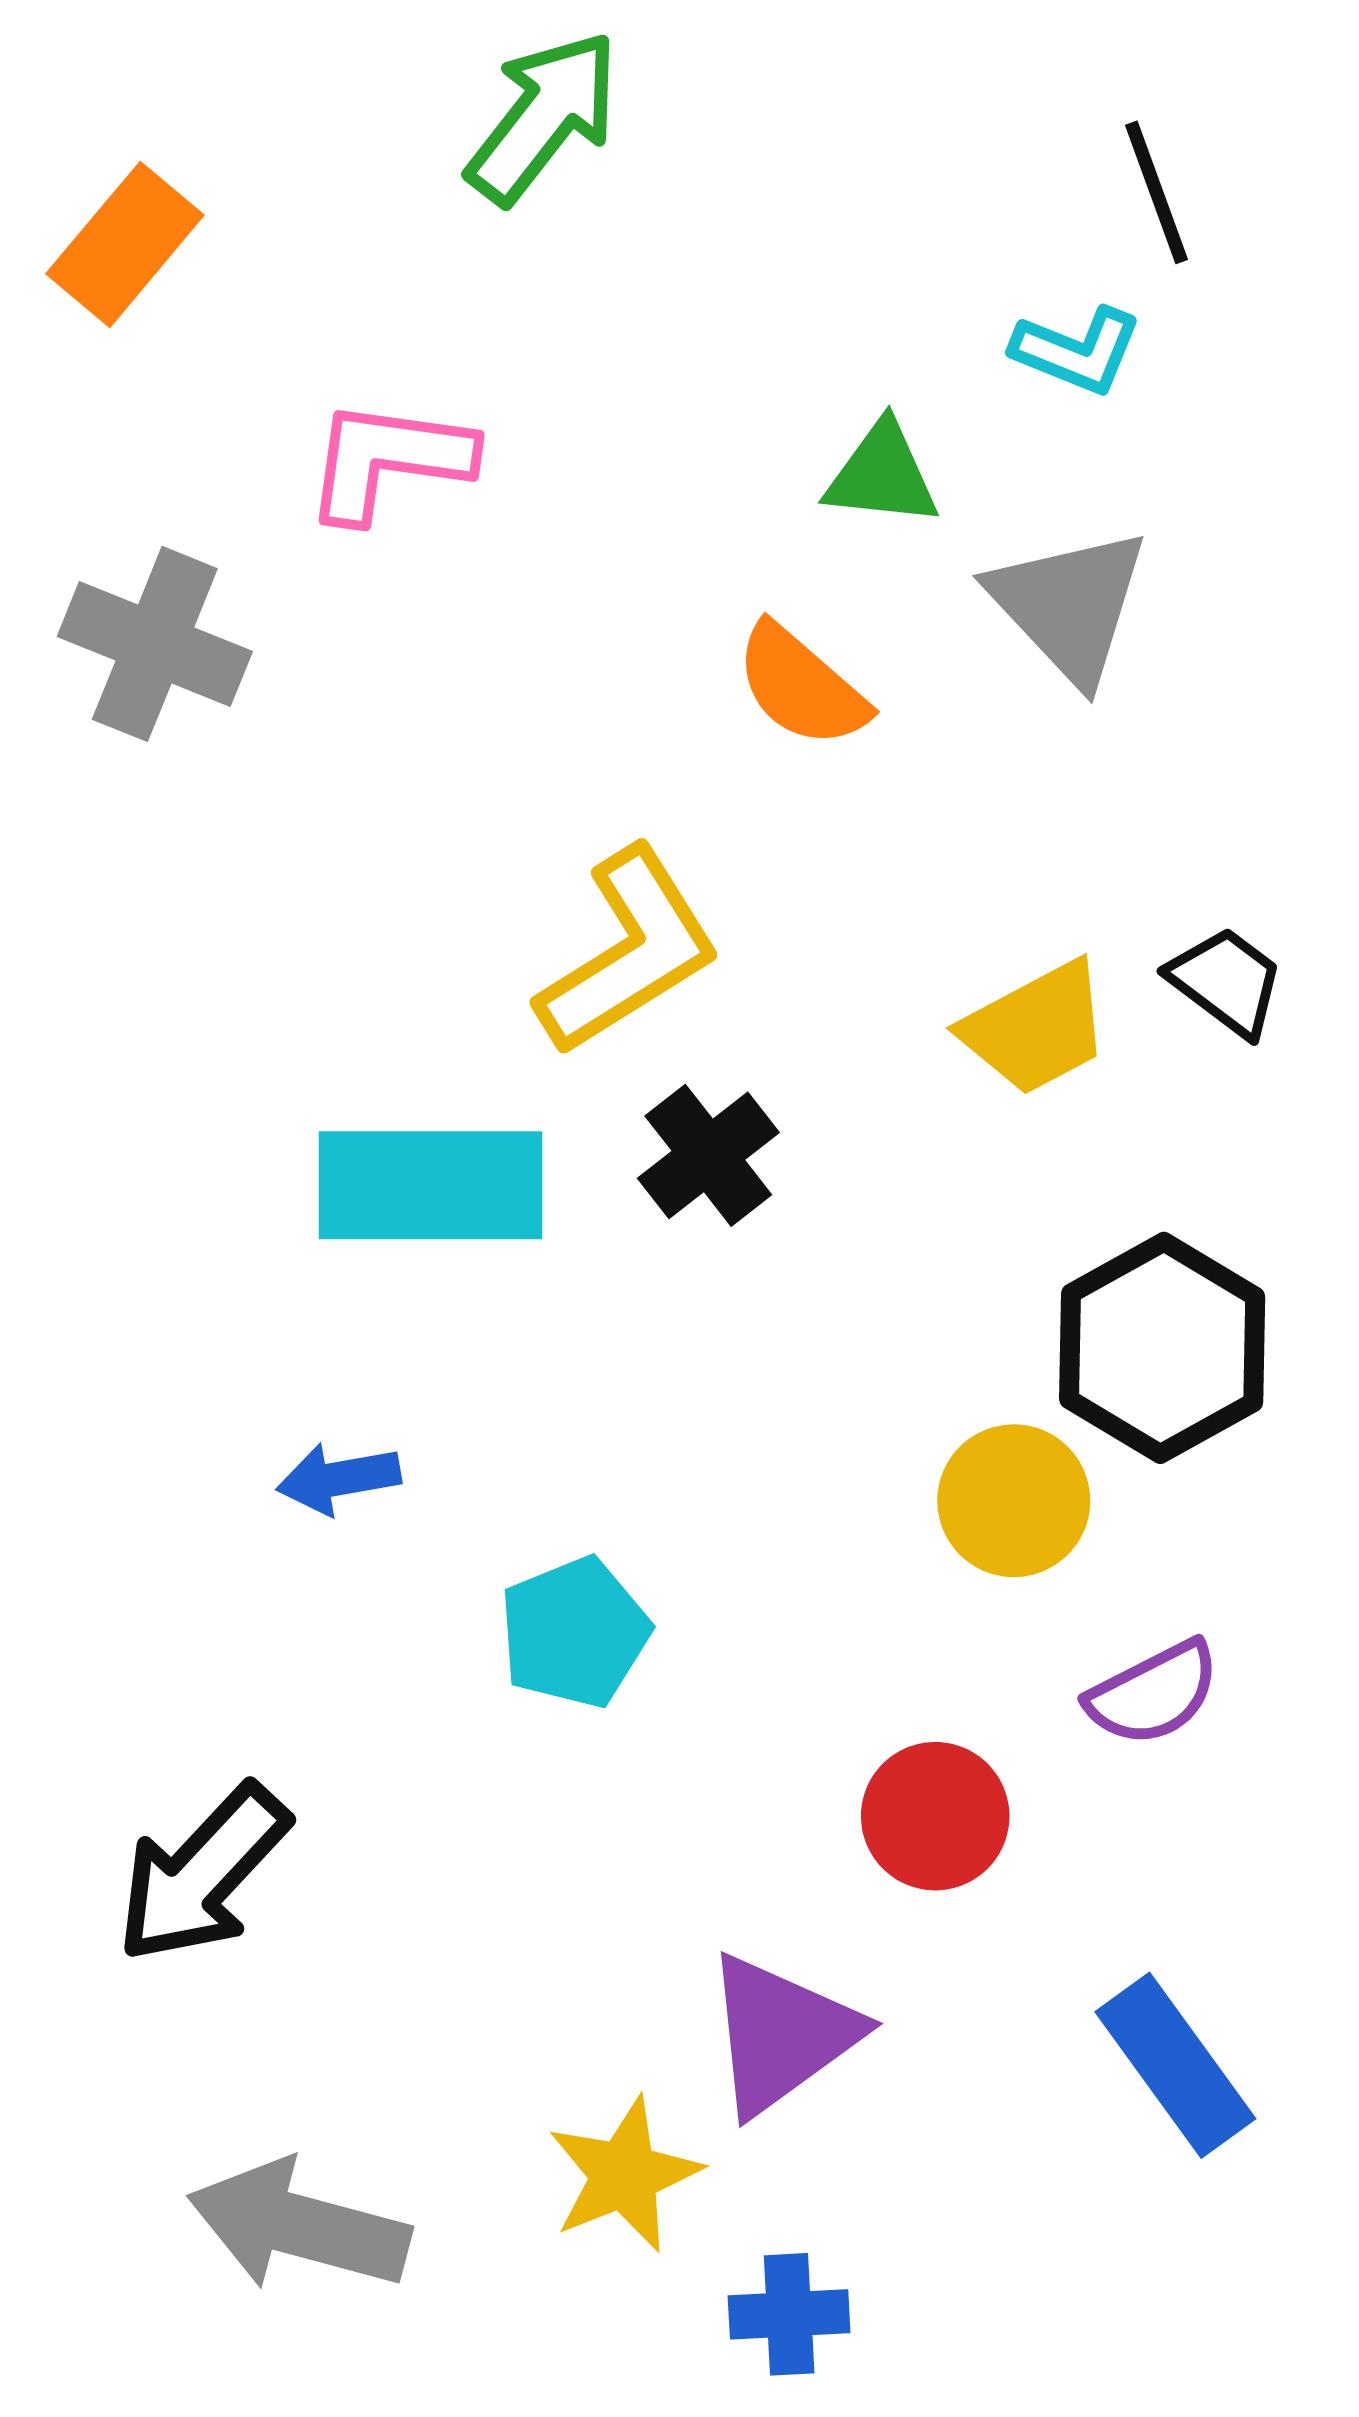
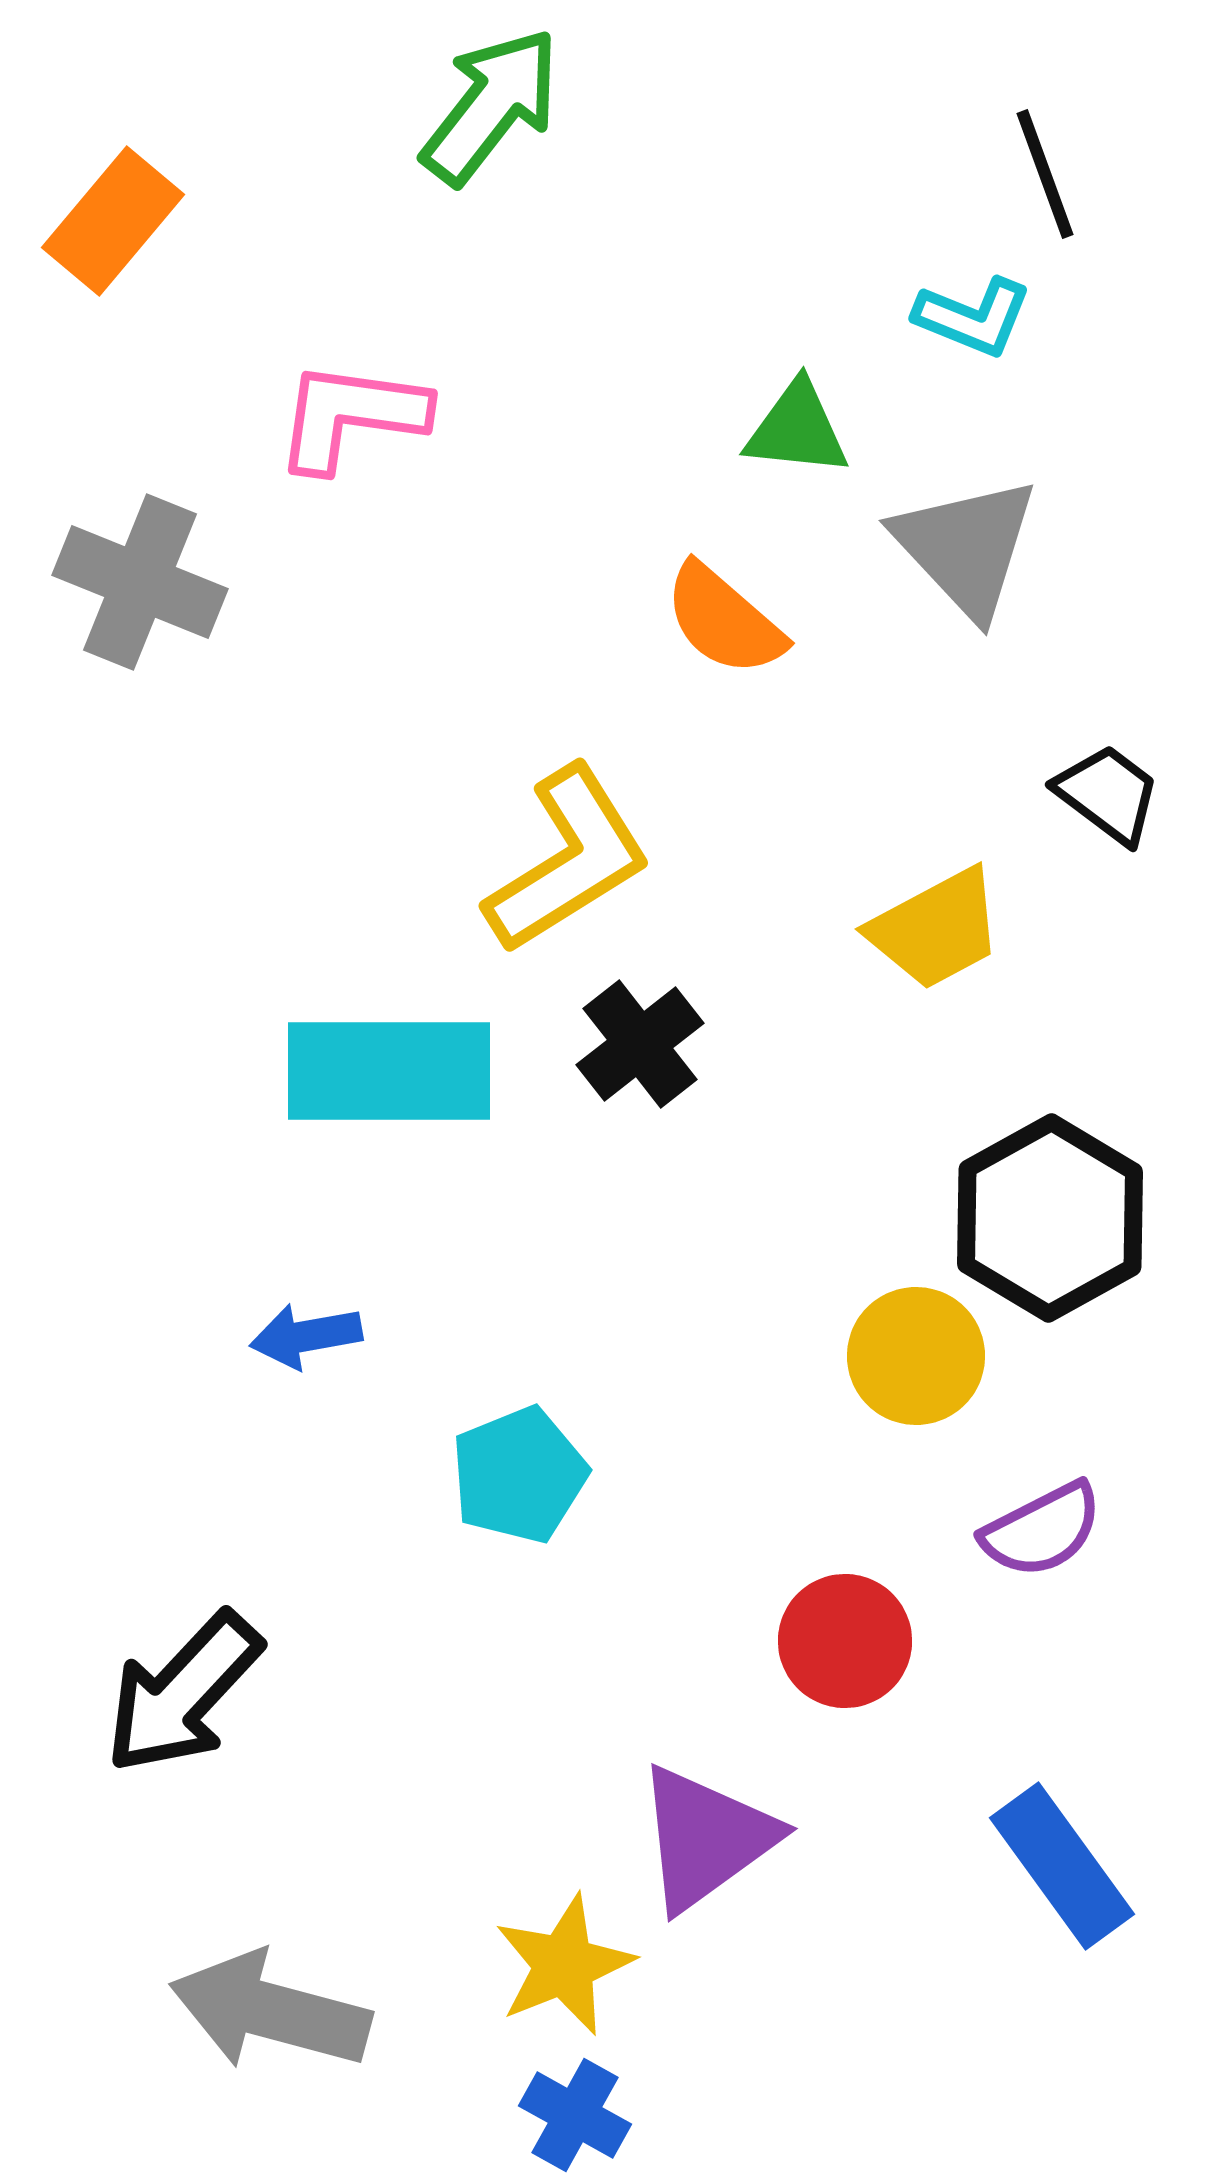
black trapezoid: (1226, 982) -> (1108, 794), moved
blue cross: (789, 2314) -> (575, 2115), moved, turned 32

